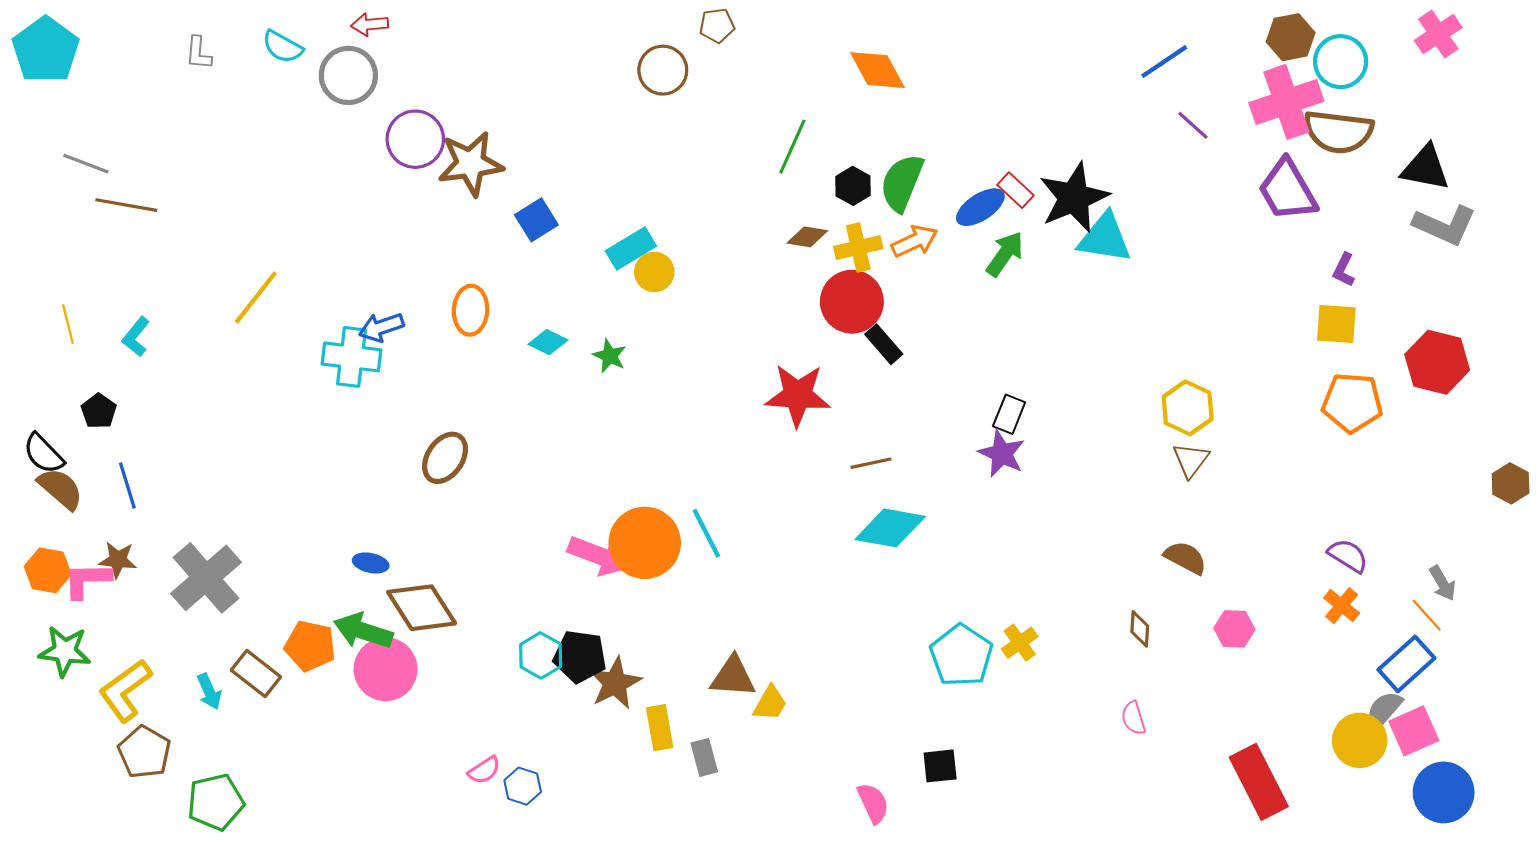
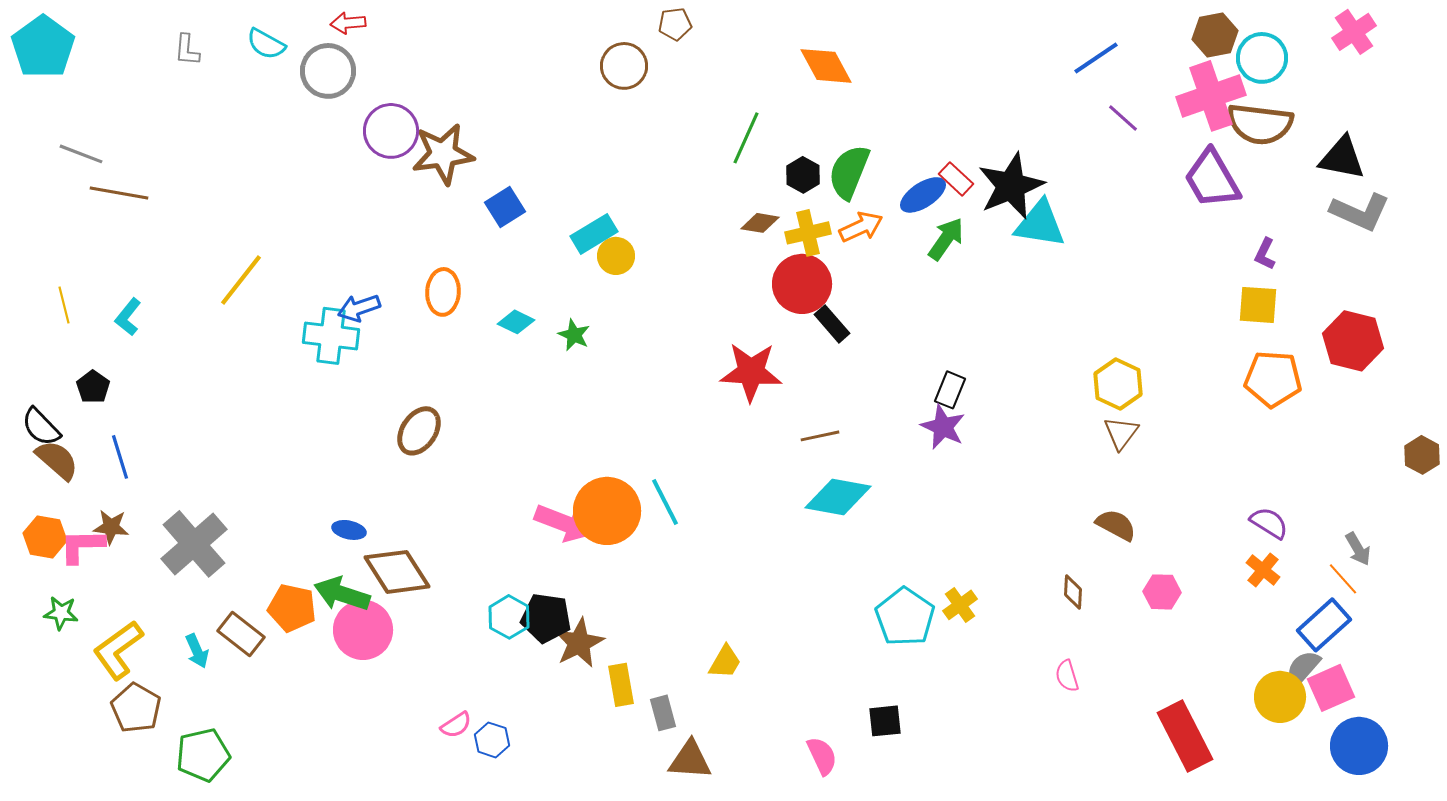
green star: (65, 651) -> (61, 613), size x0.7
brown triangle: (733, 677) -> (690, 760), moved

